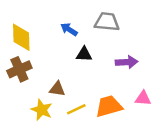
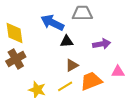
blue arrow: (69, 29) -> (52, 23), size x1.6
brown triangle: (57, 89) -> (72, 65), moved, turned -32

